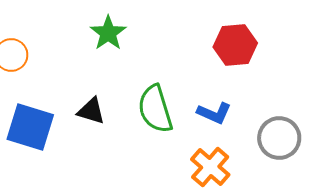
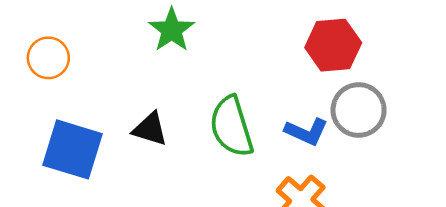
gray circle: (279, 138) -> (359, 110), moved

